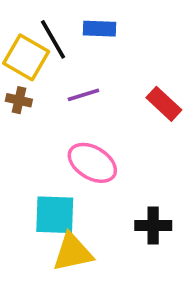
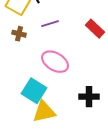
brown cross: (19, 100) -> (19, 34), moved
cyan square: (55, 215) -> (34, 91), turned 30

